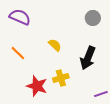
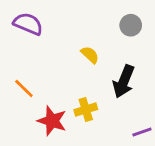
yellow semicircle: (55, 45) -> (90, 55), moved
orange line: (18, 53) -> (24, 88), moved

